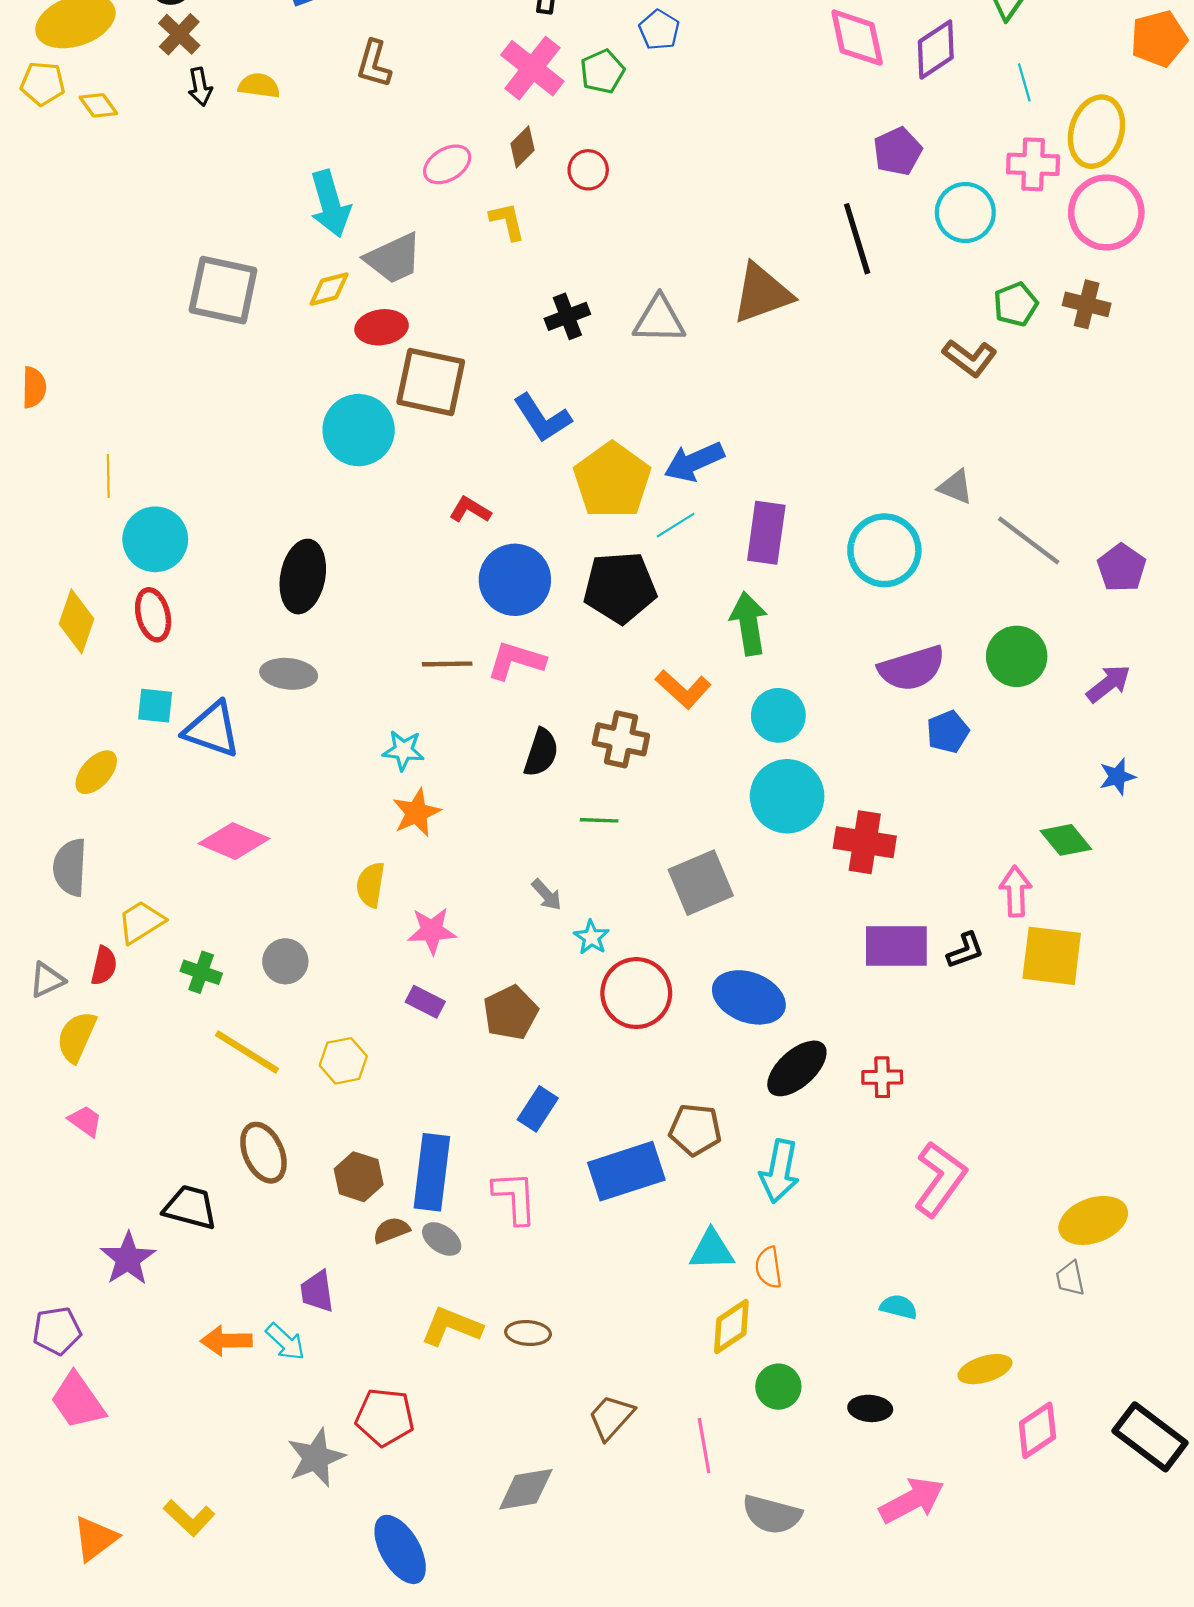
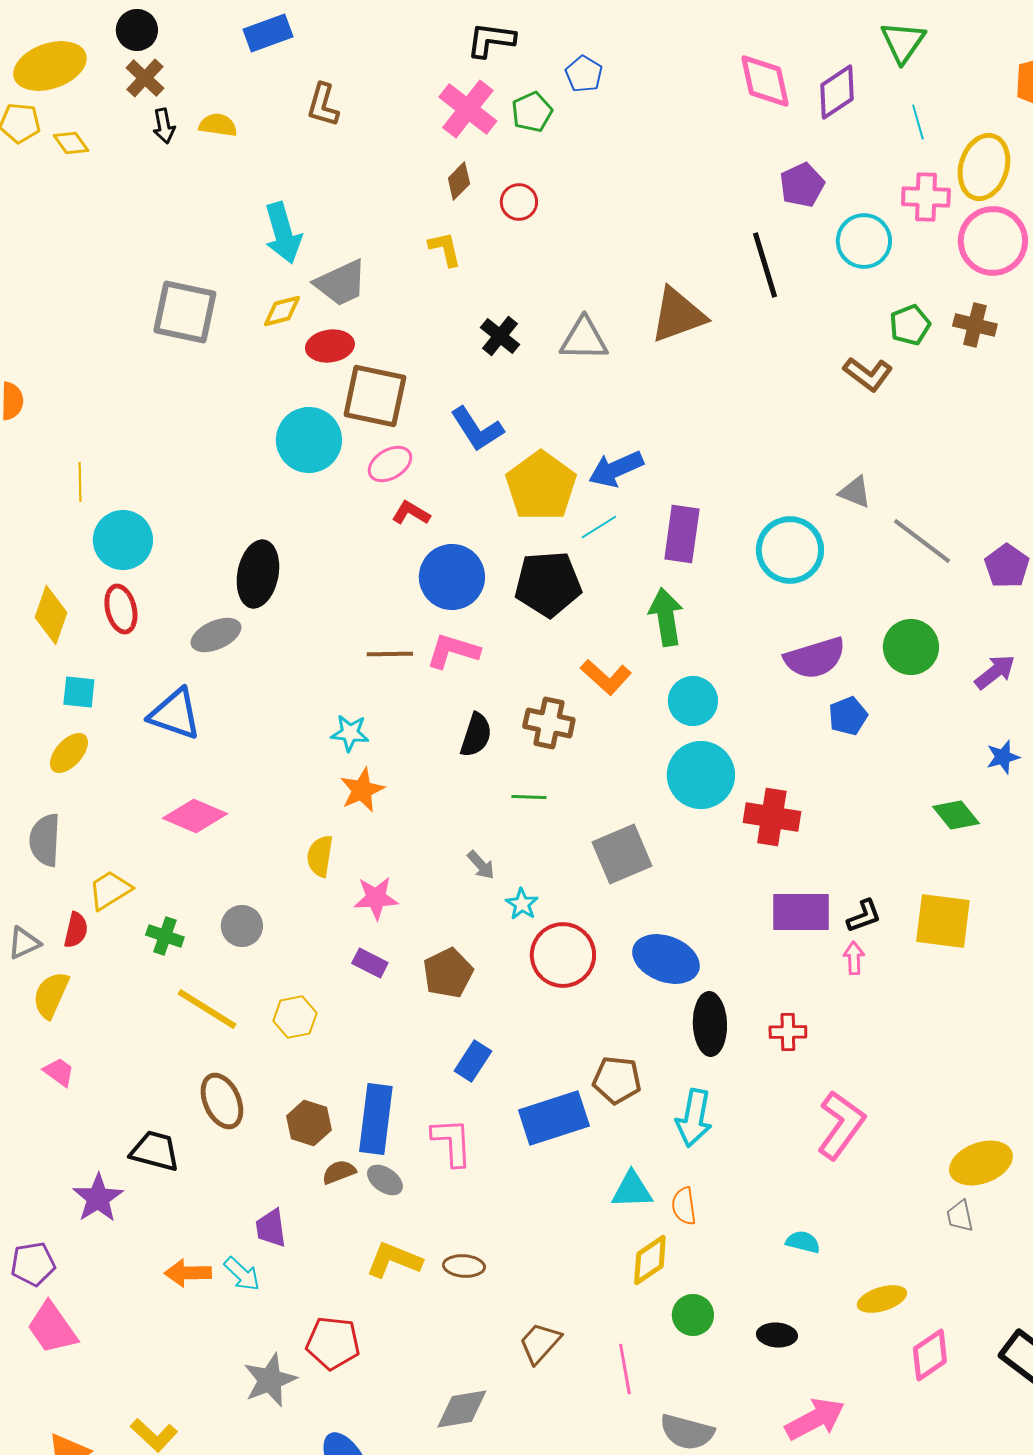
pink ellipse: (447, 164) -> (390, 464), moved
black cross: (567, 316) -> (500, 336), turned -30
gray ellipse: (289, 674) -> (216, 635), moved, turned -30
cyan square: (155, 706) -> (79, 692), moved
pink arrow: (1016, 891) -> (854, 958), moved, size x0.7
black ellipse: (797, 1068) -> (710, 1024), turned -50

